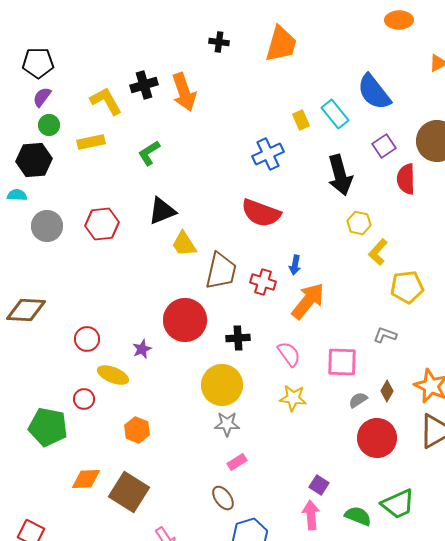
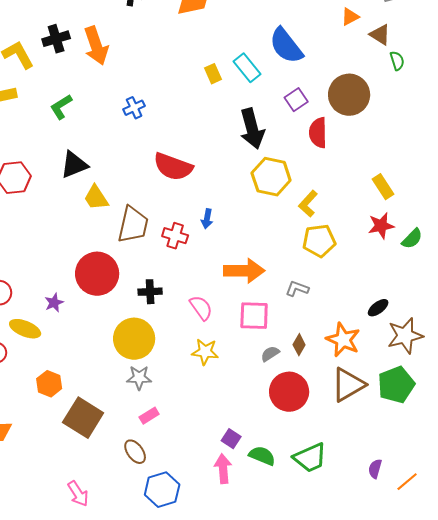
blue cross: (268, 154) -> (134, 108), moved, size x0.7
yellow hexagon: (359, 223) -> (271, 177), size x1.6
yellow L-shape: (378, 252) -> (308, 204), moved
orange arrow: (308, 301) -> (244, 271), moved, turned 51
brown square: (129, 492) -> (83, 418), moved
green semicircle: (358, 516) -> (262, 456), moved

